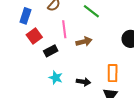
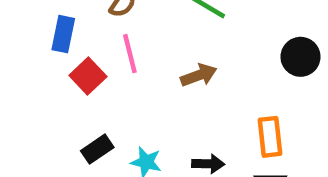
pink line: (64, 29) -> (130, 54), moved
black rectangle: (51, 51) -> (97, 149), moved

